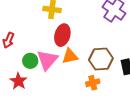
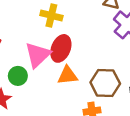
pink triangle: (47, 60) -> (38, 55), moved

